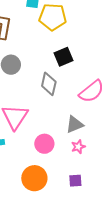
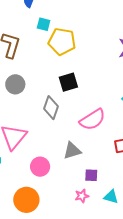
pink star: (78, 147) -> (82, 196), moved
purple square: (75, 181) -> (91, 175), moved

